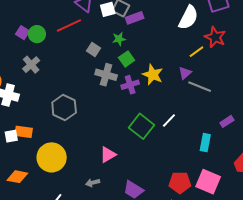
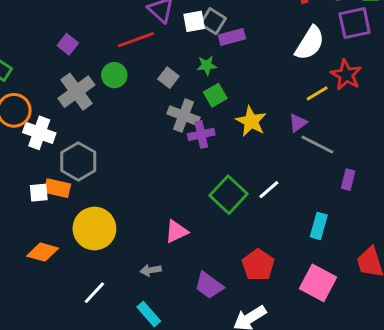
green circle: (37, 34) -> (114, 75), moved
gray cross: (31, 65) -> (76, 92), size x1.4
purple cross: (130, 85) -> (201, 134), moved
gray hexagon: (64, 108) -> (78, 161), moved
purple rectangle: (227, 121) -> (348, 180), moved, turned -48
red pentagon: (180, 183) -> (258, 265), moved, turned 30

